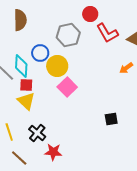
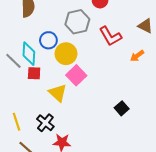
red L-shape: (107, 33) -> (110, 36), moved
yellow triangle: (26, 101) -> (58, 93), moved
black square: (111, 119) -> (122, 108), turned -32

